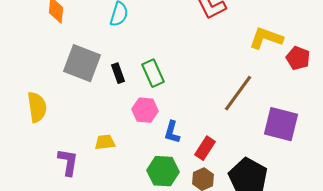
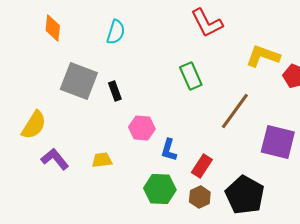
green rectangle: (153, 73) -> (191, 76), moved
yellow semicircle: (37, 107) -> (34, 125), turned 40
purple L-shape: (68, 162) -> (55, 159), moved, turned -48

